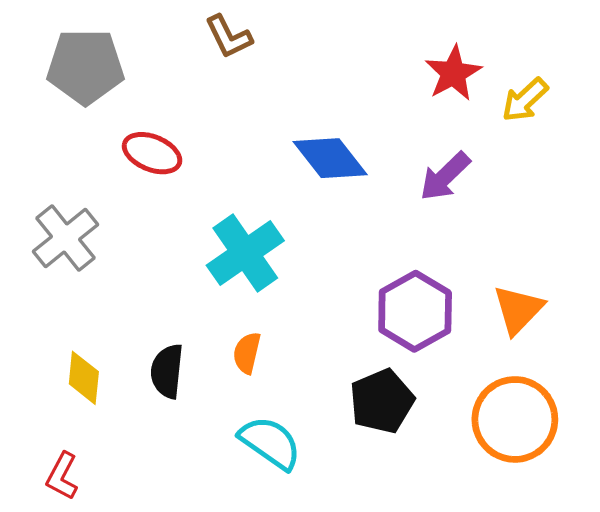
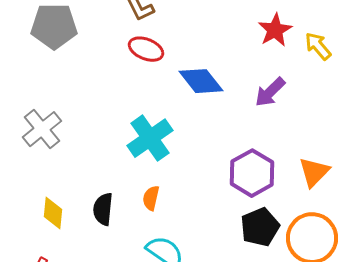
yellow arrow: (525, 100) -> (318, 46), turned 92
red ellipse: (152, 153) -> (146, 49), moved
black pentagon: (382, 401) -> (260, 227), moved

